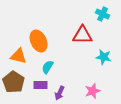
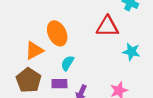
orange triangle: (19, 56) -> (34, 51), turned -42

